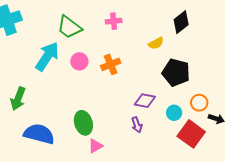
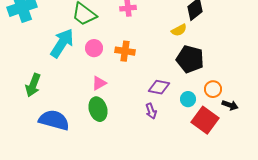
yellow semicircle: (156, 43) -> (179, 30), moved
orange cross: (111, 64) -> (125, 51), turned 30
pink triangle: (96, 146) -> (99, 83), moved

